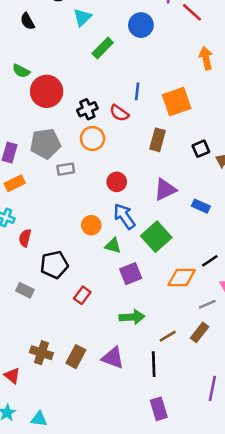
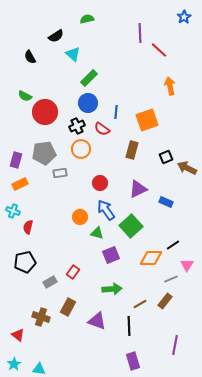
cyan triangle: (82, 17) -> (73, 54), turned -35
blue circle: (141, 25) -> (88, 103), moved
black pentagon: (54, 265) -> (25, 262), moved
gray rectangle: (25, 290) -> (50, 282), moved, turned -56
brown rectangle: (76, 357) -> (68, 307), moved

